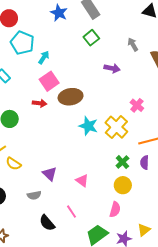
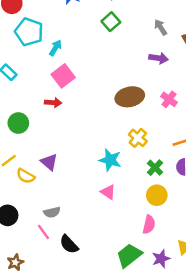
purple arrow: (112, 68) -> (159, 58), moved
brown ellipse: (71, 97) -> (130, 97), moved
cyan star: (88, 126) -> (110, 160), moved
yellow cross: (116, 127) -> (138, 138), moved, size x0.7
purple triangle: (50, 174) -> (49, 162), moved
pink line: (72, 212) -> (43, 232), moved

